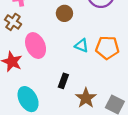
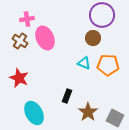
brown circle: (64, 13) -> (93, 38), moved
pink ellipse: (36, 46) -> (45, 38), moved

